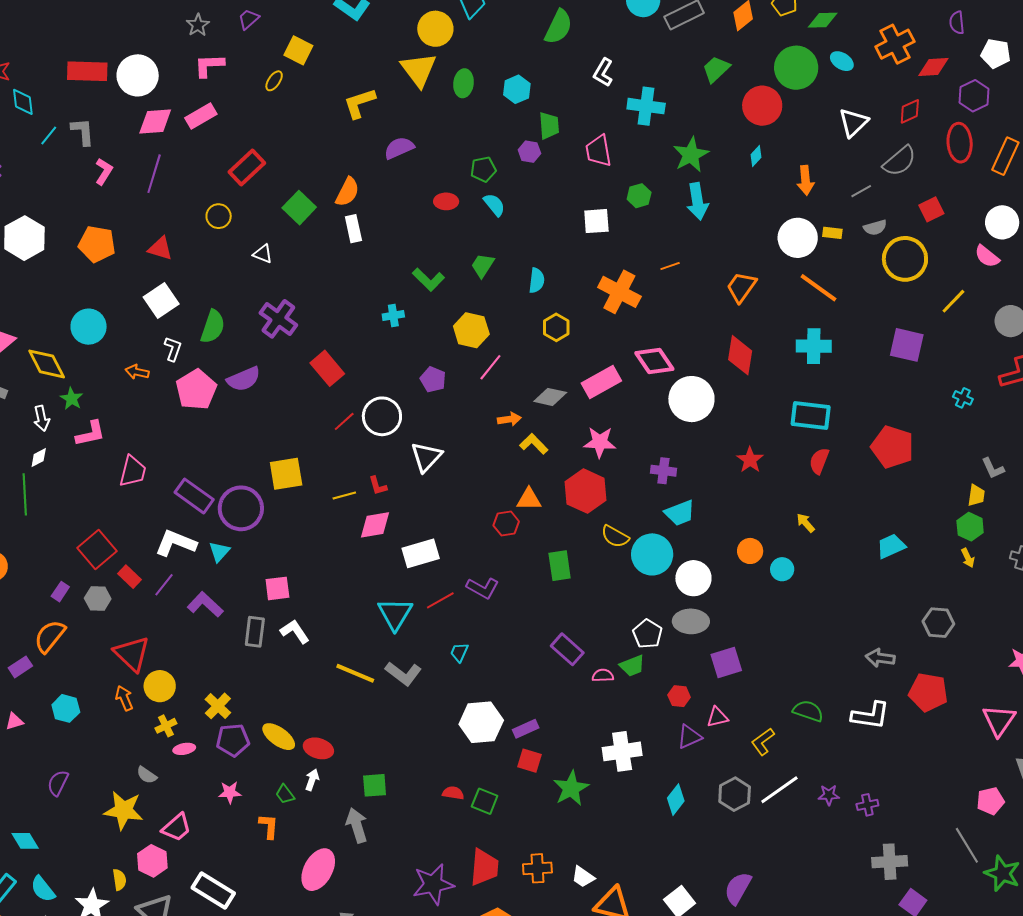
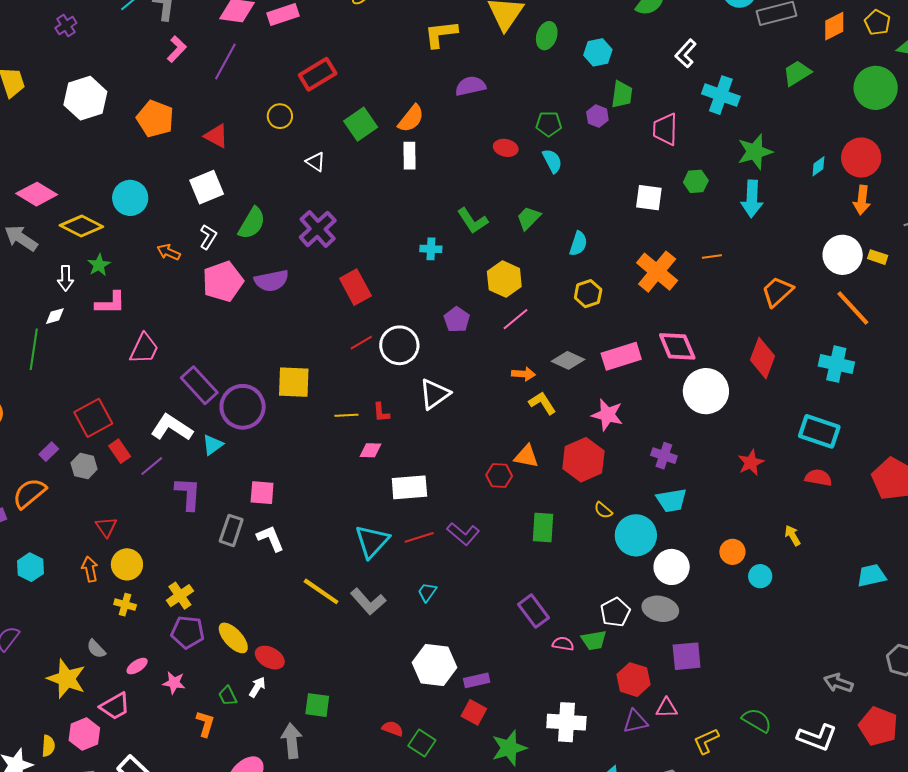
red circle: (762, 106) -> (861, 157), moved
yellow diamond: (47, 364) -> (81, 226), turned -48
red semicircle: (819, 461) -> (818, 478), turned 68
pink diamond: (375, 525) -> (371, 450), size x0.7
yellow semicircle: (615, 537) -> (603, 510), size x0.7
purple L-shape: (205, 604) -> (188, 494), turned 39
red triangle: (132, 654) -> (106, 527), size x0.6
red hexagon: (679, 696) -> (634, 680), size x1.5
yellow cross: (166, 726) -> (125, 605), turned 30
pink ellipse: (184, 749) -> (137, 666), moved, turned -35

